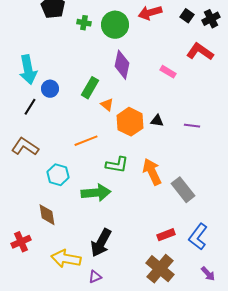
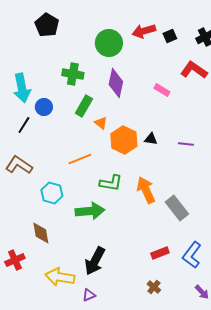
black square: (187, 16) -> (170, 36), moved, turned 32
green cross: (84, 23) -> (73, 74), moved, size x1.5
brown cross: (160, 269) -> (154, 287), size x0.5

